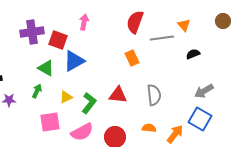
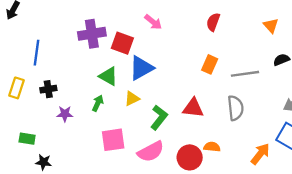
pink arrow: (84, 22) -> (153, 22), turned 119
red semicircle: (135, 22) -> (213, 22), size x0.7
gray line: (162, 38) -> (245, 74), moved
orange rectangle: (132, 58) -> (210, 64), turned 49
yellow triangle: (66, 97) -> (132, 99), moved
orange semicircle: (149, 128) -> (212, 147), moved

